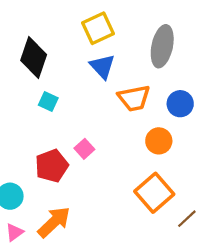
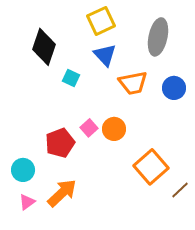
cyan square: (48, 101) -> (71, 78), moved
orange circle: (159, 141) -> (114, 129), moved

